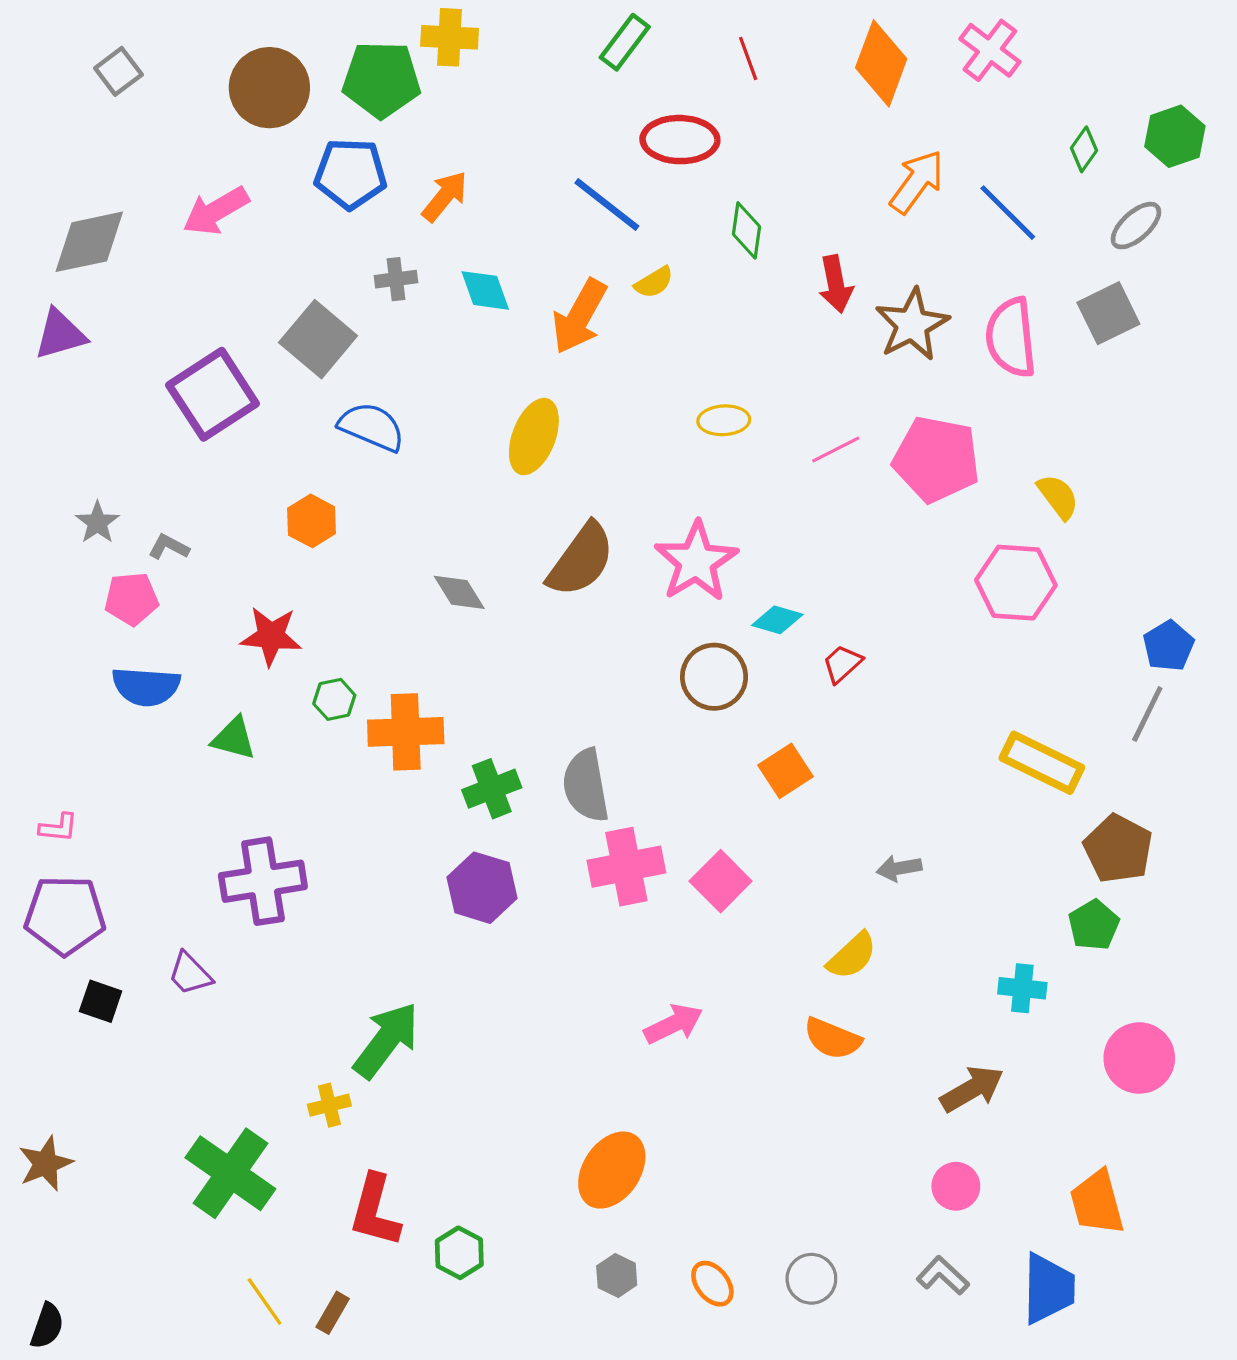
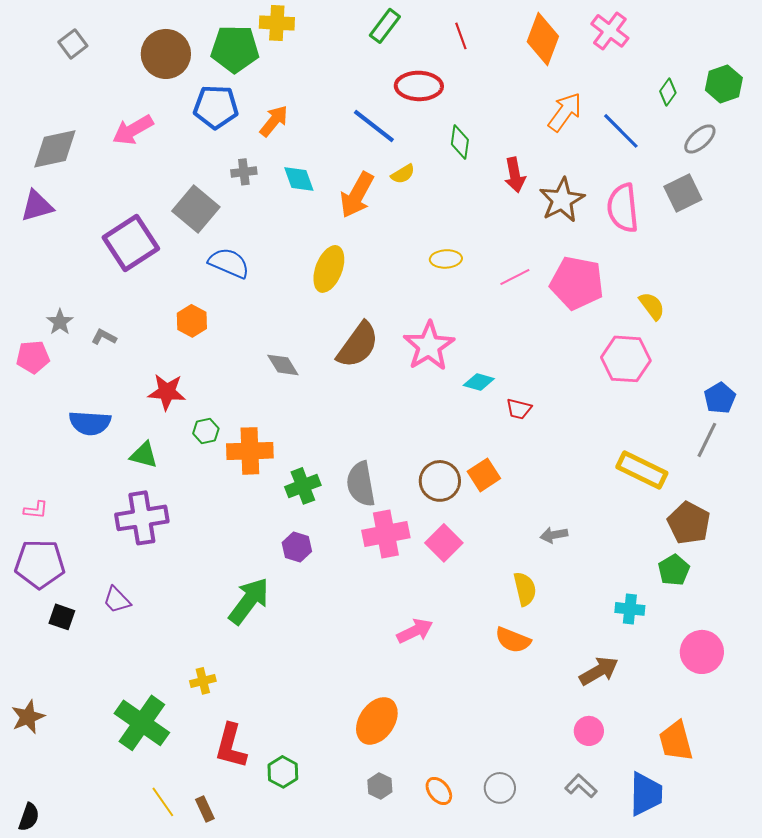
pink pentagon: (131, 599) -> (33, 357), moved
red trapezoid: (842, 664) -> (519, 409), turned -124
brown circle: (714, 677) -> (440, 481), moved
purple cross: (263, 881) -> (142, 518), moved
purple hexagon: (482, 888) -> (297, 547), size x0.7
yellow semicircle: (852, 956) -> (525, 589), turned -60
green arrow: (386, 1040) -> (249, 601), moved
brown rectangle: (333, 1313) -> (205, 809), turned -55

